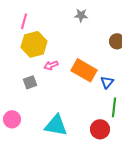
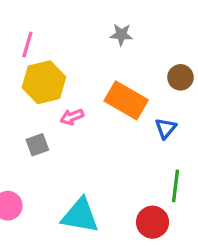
orange rectangle: (84, 70) -> (126, 100), moved
blue triangle: (107, 82) -> (166, 128), moved

